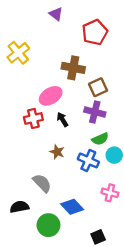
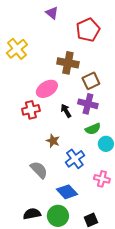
black arrow: (62, 120) -> (66, 111), moved
blue cross: (88, 160) -> (75, 159), moved, turned 30
black semicircle: (19, 207) -> (32, 214), moved
green circle: (48, 225) -> (58, 216), moved

